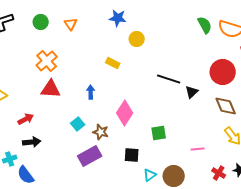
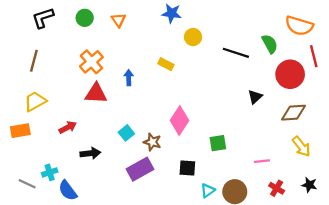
green semicircle: (205, 25) -> (270, 44), moved
black line: (169, 79) -> (236, 53), moved
blue arrow: (91, 92) -> (129, 78), moved
brown diamond: (226, 106) -> (293, 113), turned -70
black arrow: (32, 142) -> (90, 153), moved
red cross: (219, 173) -> (277, 188), moved

